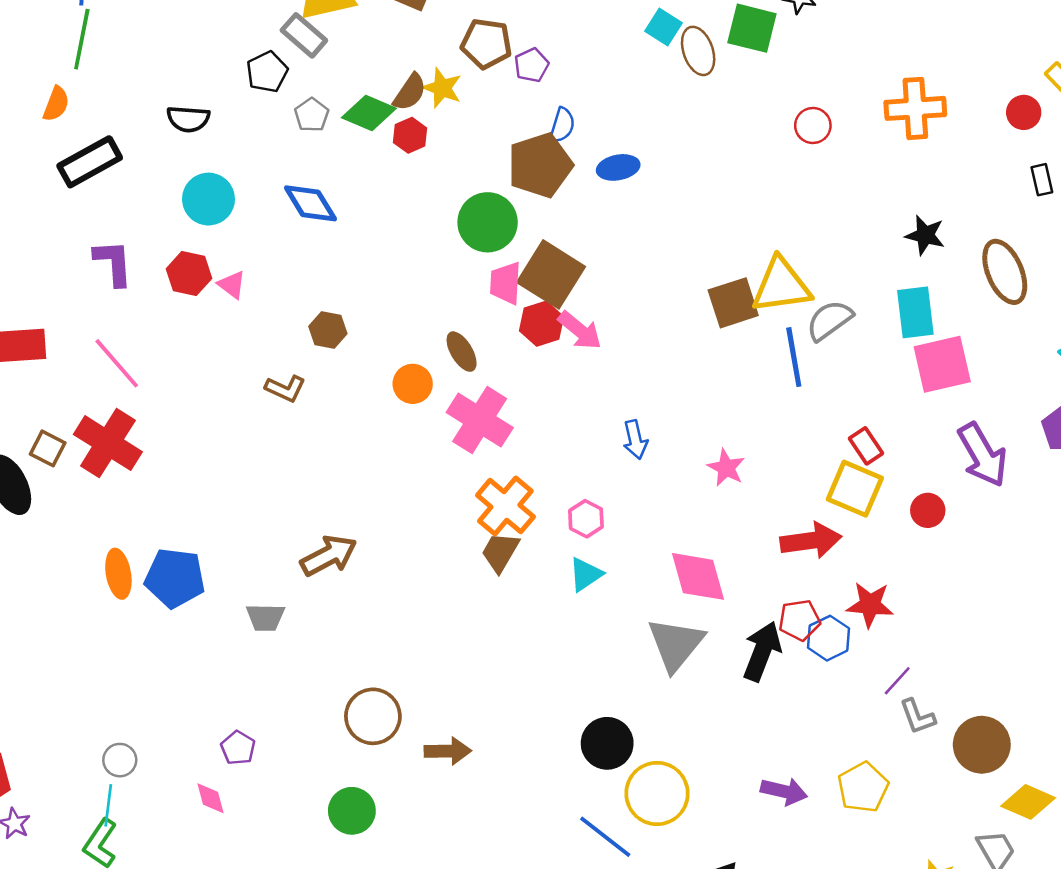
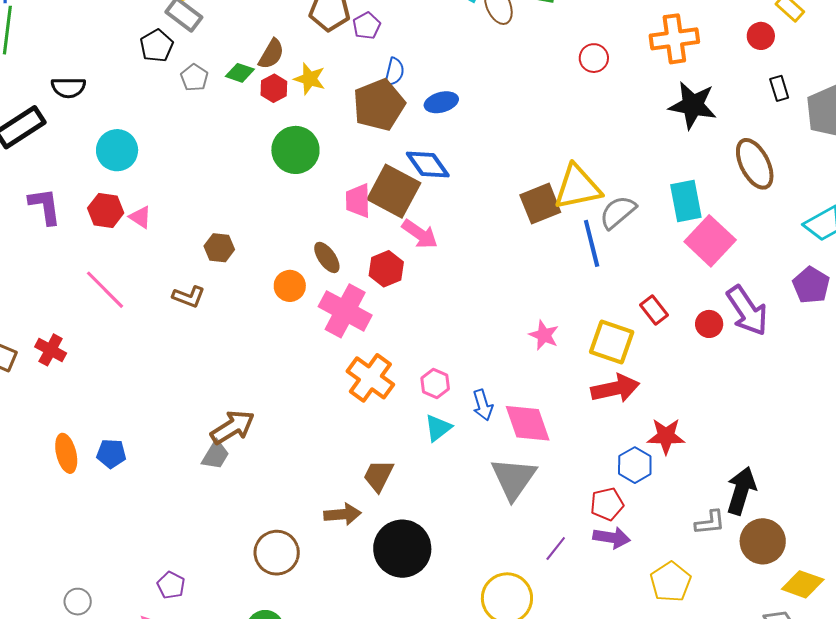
yellow star: (442, 88) -> (310, 79), moved
green diamond: (369, 113) -> (240, 73), size x0.7
black semicircle: (188, 119) -> (68, 88), moved
blue diamond: (310, 203) -> (428, 164), moved
green circle: (488, 222) -> (295, 150), moved
black star: (925, 235) -> (693, 105), moved, size x1.5
red hexagon: (542, 324) -> (386, 269), moved
pink line: (117, 363) -> (105, 290), moved
pink square: (942, 364) -> (710, 241), turned -30
blue arrow: (635, 440) -> (483, 405), moved
red cross: (108, 443) -> (51, 350), size x0.6
yellow square: (855, 489) -> (612, 342), moved
red circle: (928, 510) -> (709, 324), moved
brown trapezoid: (500, 552) -> (378, 476), moved
blue pentagon: (175, 578) -> (111, 454), size x0.6
gray trapezoid: (265, 617) -> (215, 455), moved, turned -56
red pentagon: (799, 620) -> (607, 504), moved
black arrow: (762, 651) -> (741, 491), moved
purple line: (897, 681) -> (556, 549), moved
gray L-shape: (917, 717) -> (710, 523), turned -72
black circle: (607, 743) -> (402, 549), moved, size x1.4
brown arrow: (448, 751) -> (343, 514), moved
purple arrow: (784, 791) -> (612, 538), moved

